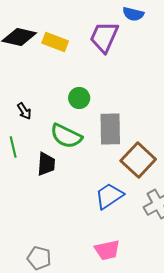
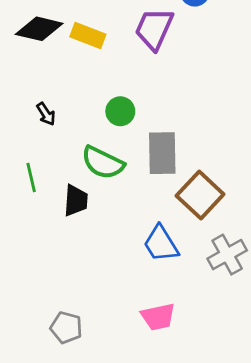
black arrow: (24, 111) -> (46, 114), moved
blue trapezoid: (109, 196) -> (161, 244), turned -88

